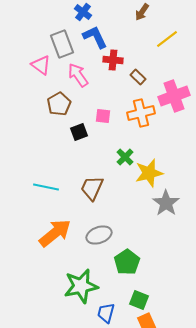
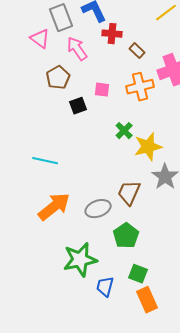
brown trapezoid: (92, 188) -> (129, 193), moved

